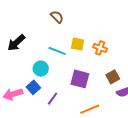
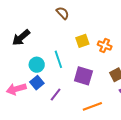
yellow square: (78, 44) -> (82, 41), turned -32
cyan line: (57, 51) -> (58, 59), moved, turned 48
cyan circle: (41, 69) -> (37, 65), moved

